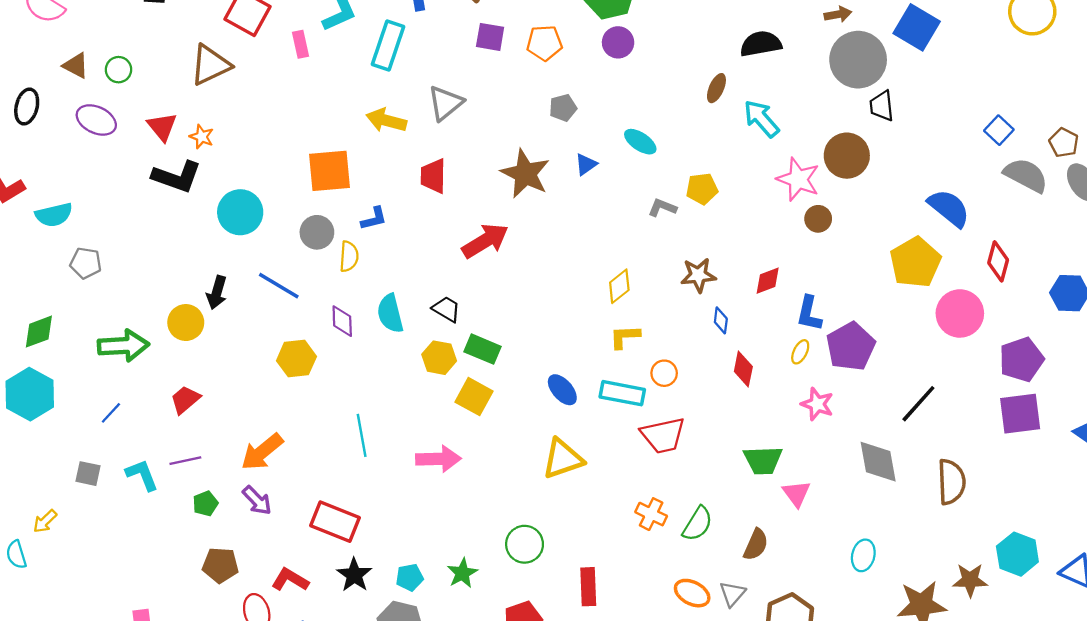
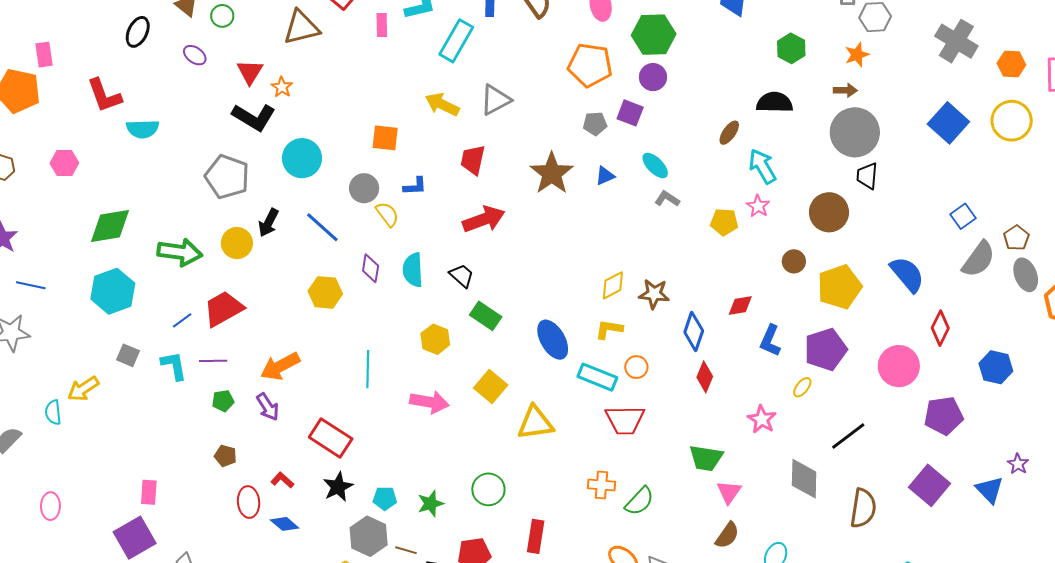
blue square: (917, 27) -> (948, 123), moved
purple square: (490, 37) -> (630, 113), moved
orange pentagon: (544, 43) -> (590, 65), size x1.4
purple ellipse: (96, 120) -> (195, 55), size x0.7
orange square: (330, 171) -> (385, 138), size x0.7
gray semicircle: (1026, 175) -> (978, 259), turned 87
pink star: (798, 179) -> (758, 206), moved, size x0.6
yellow pentagon: (702, 189) -> (724, 222), moved
gray L-shape: (662, 208) -> (667, 199), moved
red arrow: (485, 241) -> (484, 219), moved
yellow semicircle: (349, 256) -> (387, 214), turned -52
yellow pentagon: (915, 262) -> (839, 287), moved
gray pentagon: (86, 263) -> (227, 177), moved, size x1.6
brown star: (698, 275) -> (654, 294), moved
blue diamond: (721, 320) -> (694, 332), size x1.6
green diamond: (39, 332) -> (110, 226), size x1.4
purple pentagon: (851, 346) -> (826, 349), moved
yellow ellipse: (800, 352) -> (802, 387), moved
yellow hexagon: (439, 358) -> (435, 339), moved
blue ellipse: (562, 390) -> (553, 340), moved, size x1.4
cyan hexagon: (30, 394) -> (113, 291), moved
yellow square: (474, 397) -> (491, 386), moved
red trapezoid: (185, 400) -> (223, 309), size x1.5
blue line: (111, 413) -> (182, 320), moved
purple square: (1020, 414) -> (930, 485), moved, turned 36
orange cross: (651, 514) -> (602, 485), turned -32
yellow arrow: (45, 521) -> (83, 389), size x1.4
brown semicircle: (756, 545) -> (727, 535), moved
brown pentagon: (220, 565) -> (225, 456), size x0.7
red L-shape: (290, 580) -> (282, 480), size x0.7

